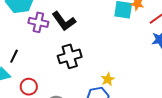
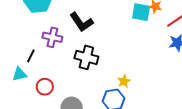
purple cross: (38, 22) -> (52, 37), moved
black cross: (70, 56) -> (86, 57), turned 30

